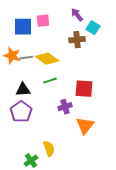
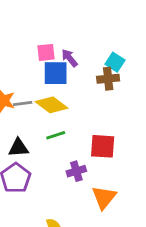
purple arrow: (77, 15) -> (69, 58), moved
blue square: (23, 27) -> (56, 73), moved
brown cross: (77, 40) -> (108, 79), moved

